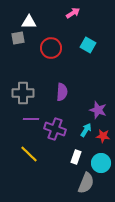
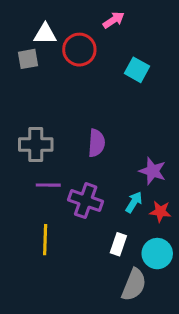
red circle: (51, 48) -> (79, 50), moved
yellow line: (29, 154) -> (45, 240), turned 48

